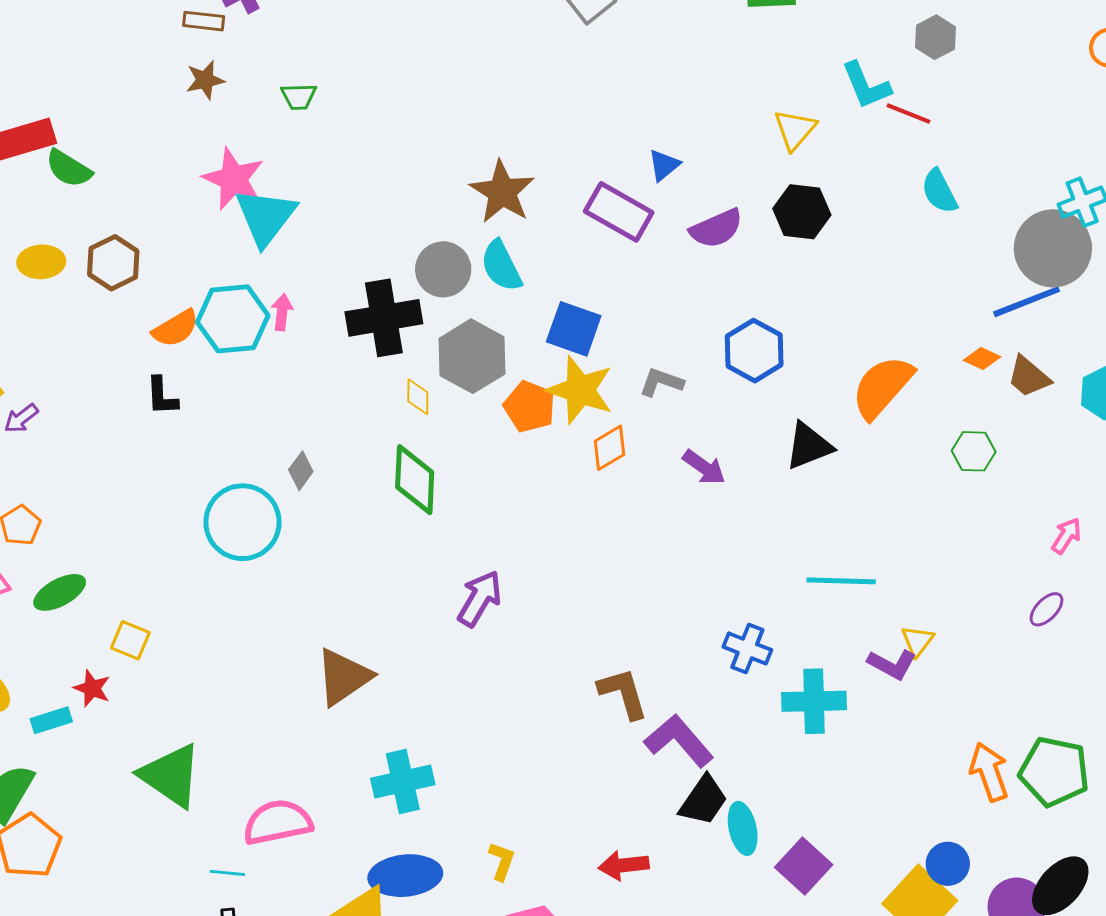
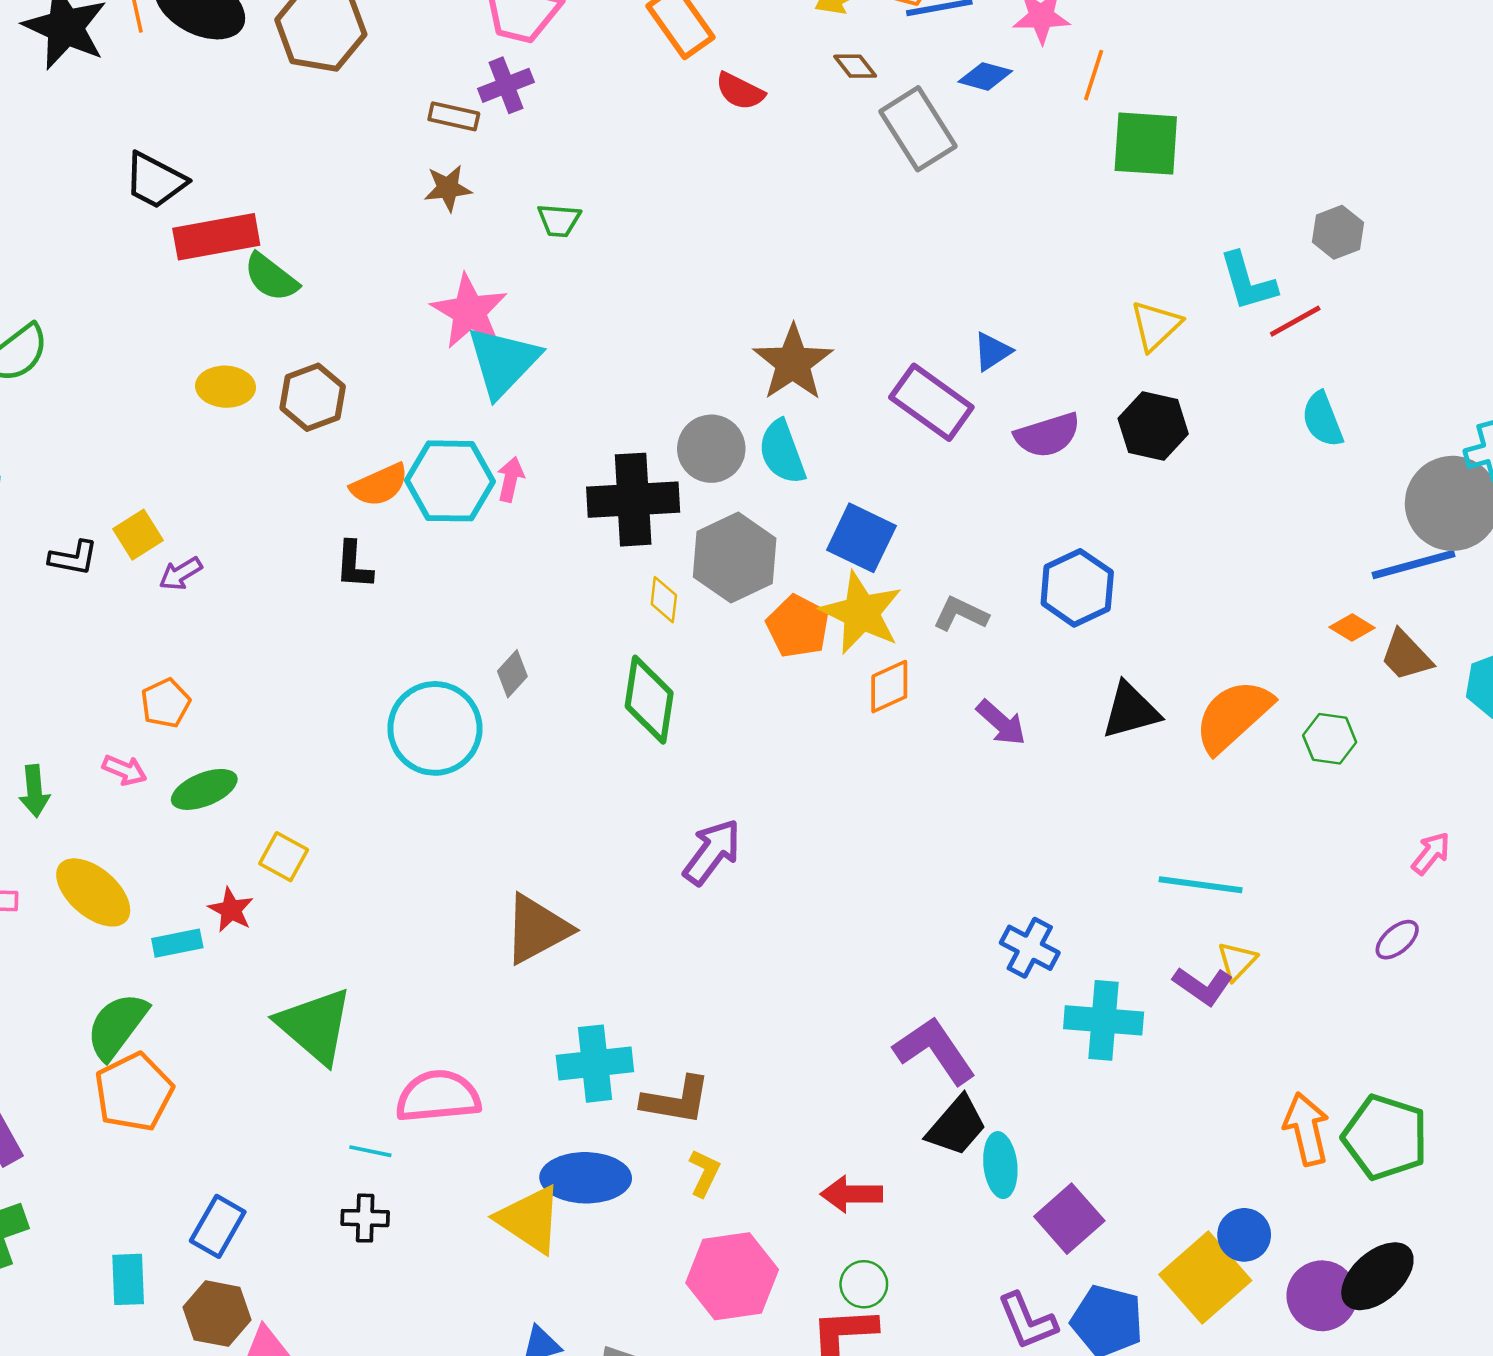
red line: (908, 113) -> (1295, 321), turned -57
orange semicircle: (882, 387) -> (1233, 716), moved
cyan line: (841, 581) -> (1201, 885), moved
brown L-shape: (623, 693) -> (676, 1100), moved, turned 110

